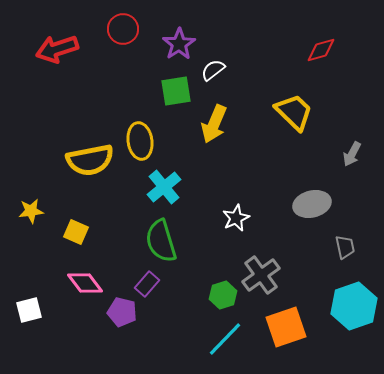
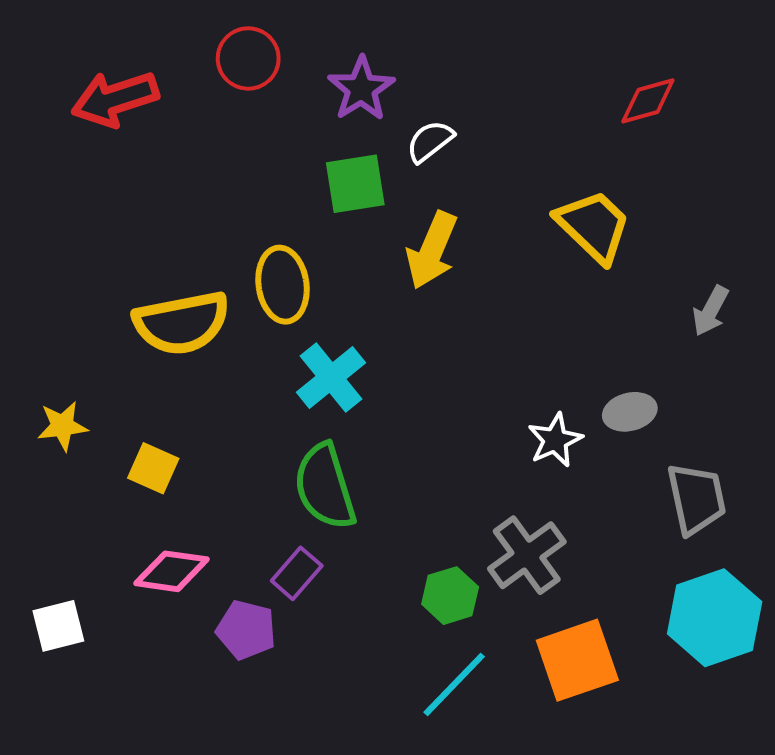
gray ellipse: (312, 204) -> (630, 412), size x0.7
white star: (236, 218) -> (555, 440), moved
gray trapezoid: (345, 247) -> (696, 499), size x1.5
pink diamond: (85, 283) -> (171, 571), turned -45

